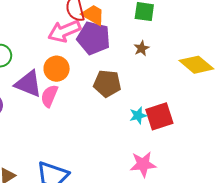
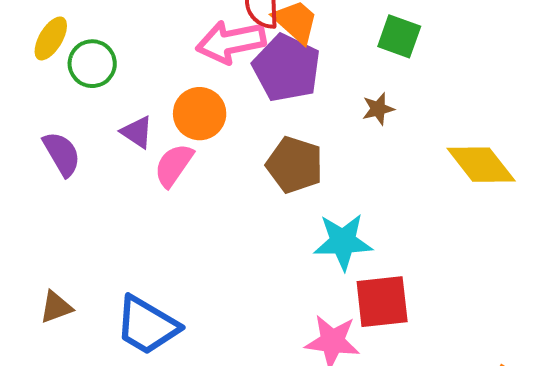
purple triangle: (28, 84) -> (137, 132), size x0.6
cyan star: (138, 115) -> (343, 242), size x1.6
red square: (159, 116) -> (382, 302), moved

